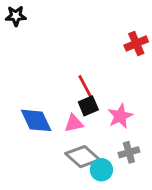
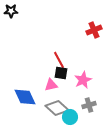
black square: (88, 106) -> (61, 73), turned 32
blue diamond: (36, 120) -> (25, 97), moved

